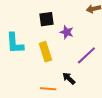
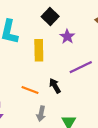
black square: (46, 19) -> (50, 16), turned 35

